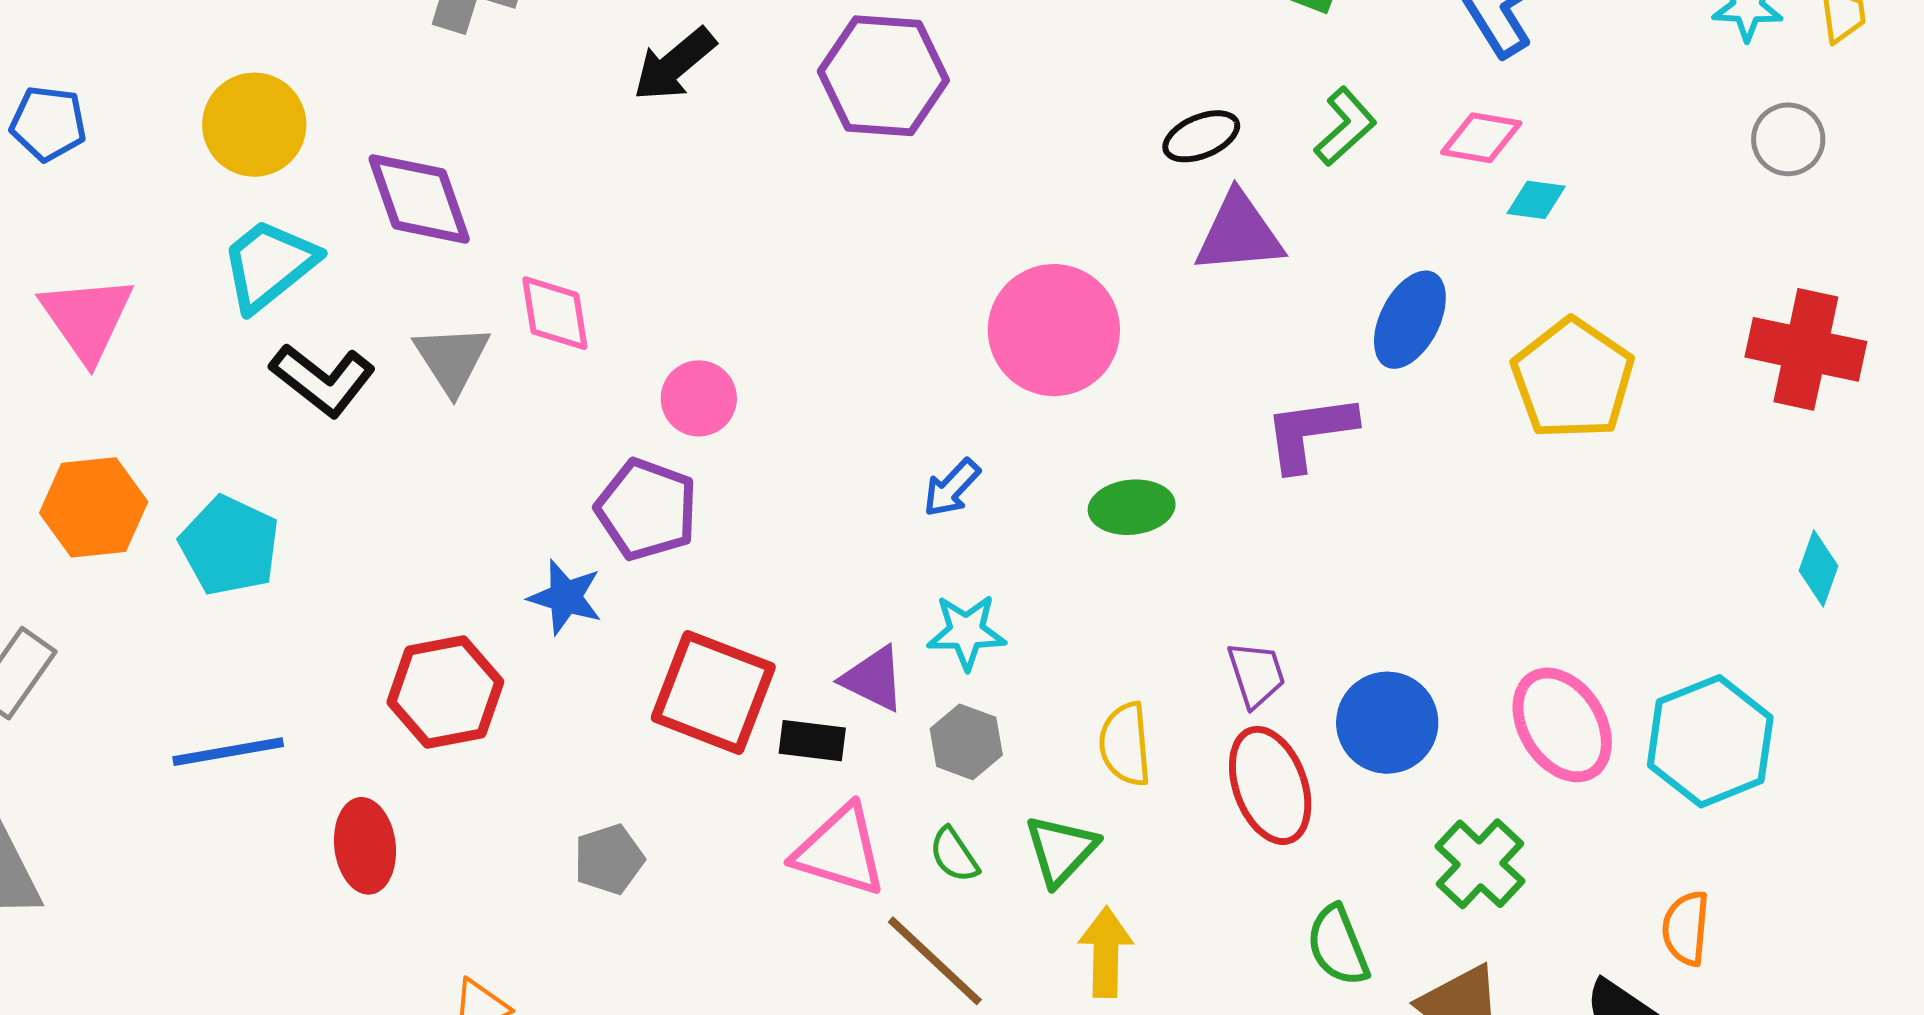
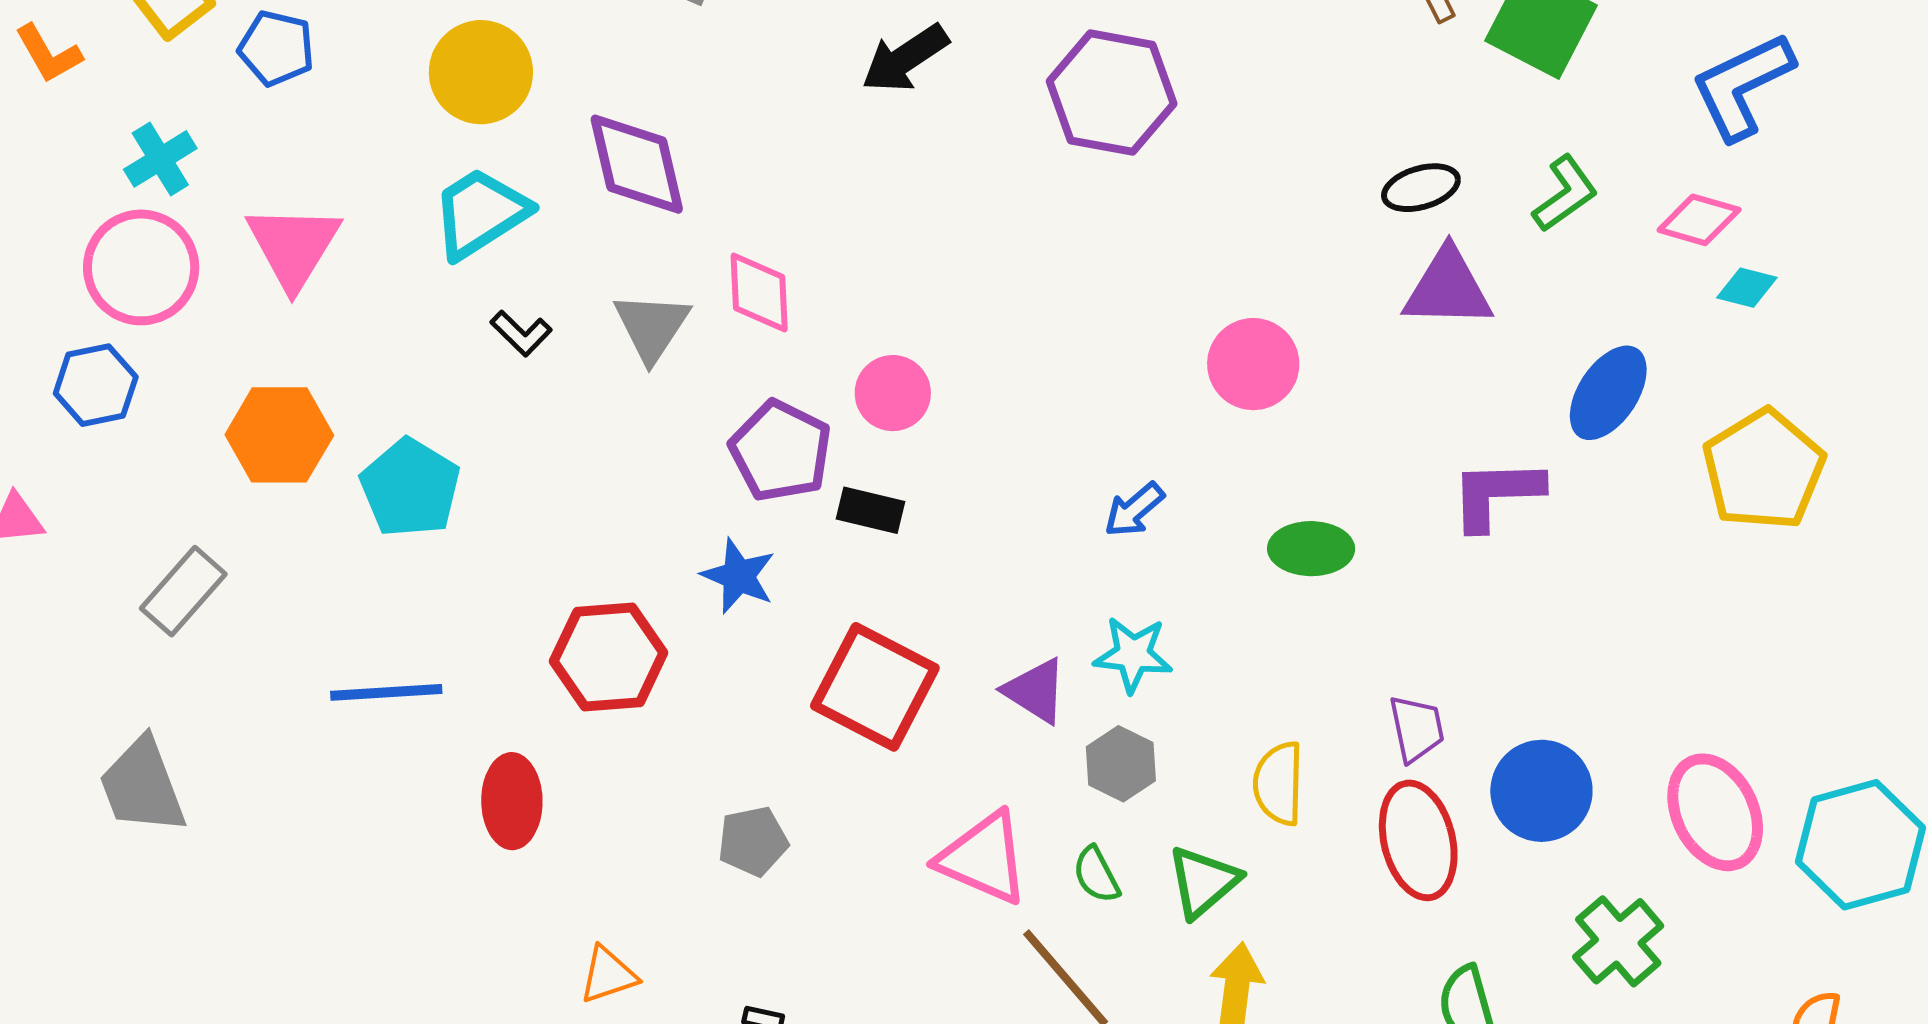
pink circle: (1054, 330) -> (1253, 364), size x0.7
black L-shape: (323, 380) -> (521, 333), size x0.6
purple pentagon: (647, 509) -> (781, 451), moved
black rectangle: (812, 741) -> (871, 510), moved

